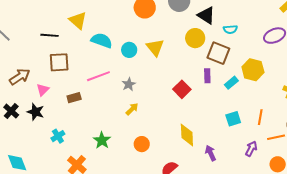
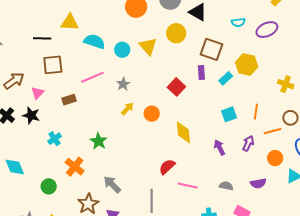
yellow triangle: (78, 20) -> (70, 22), turned -36
cyan semicircle: (230, 29) -> (238, 22), moved
yellow circle: (195, 38) -> (176, 33), moved
orange circle: (142, 144) -> (152, 114), moved
purple arrow: (211, 153) -> (219, 147), moved

